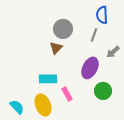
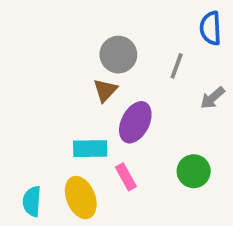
blue semicircle: (102, 15) -> (211, 28), moved
purple ellipse: (90, 68) -> (135, 122), moved
cyan semicircle: (17, 107) -> (32, 201), turned -133

